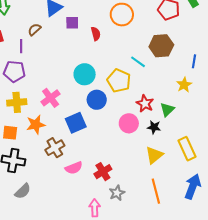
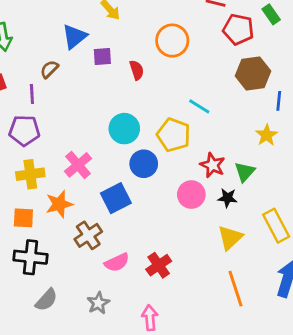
brown hexagon: (161, 46) -> (253, 74), moved
gray star: (117, 193) -> (98, 303), moved

